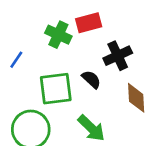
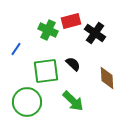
black cross: (118, 56) -> (95, 33), moved, turned -30

